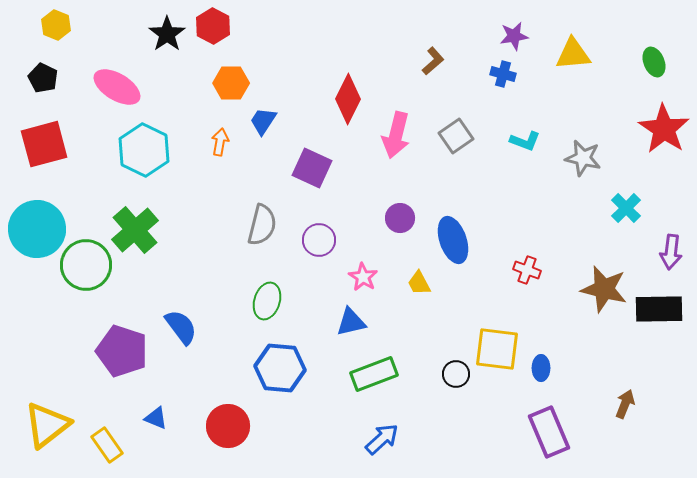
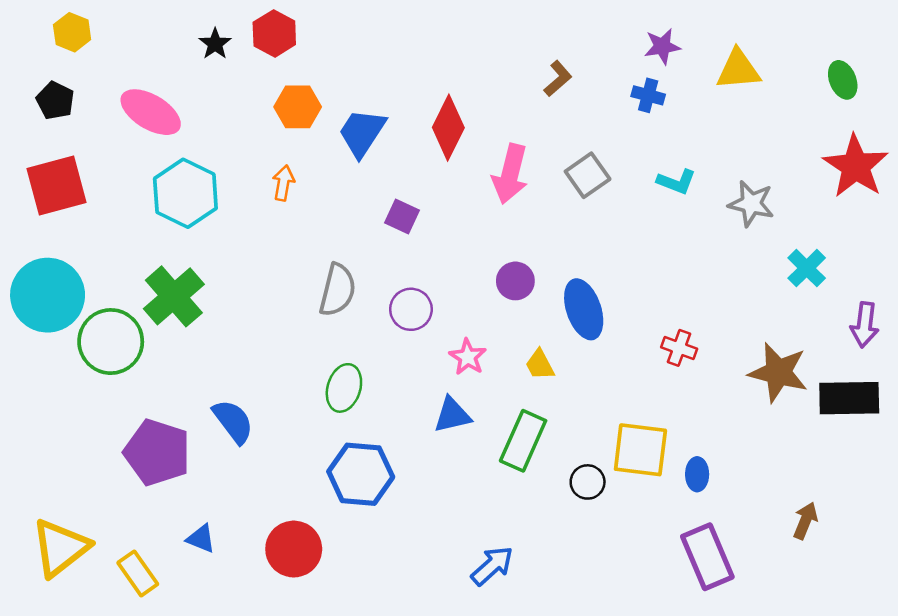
black star: (167, 34) -> (215, 44), size x0.7
blue trapezoid: (263, 121) -> (362, 133), moved, size x1.4
purple square: (312, 168) -> (402, 216), size x0.7
green rectangle: (374, 374) -> (523, 441), moved, turned -45

